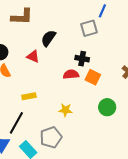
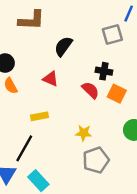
red triangle: (33, 56) -> (51, 79), moved
red semicircle: (71, 74) -> (90, 90), turned 49
gray pentagon: (51, 137) -> (96, 160), moved

